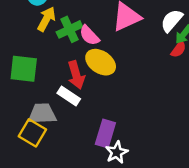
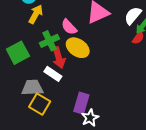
green cross: (69, 29) -> (49, 41), moved
green square: (24, 69) -> (18, 53), turned -35
yellow square: (32, 133) -> (40, 104), moved

